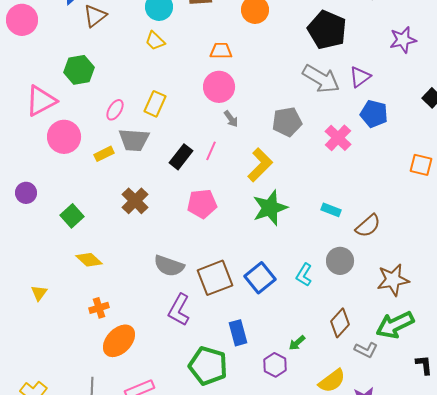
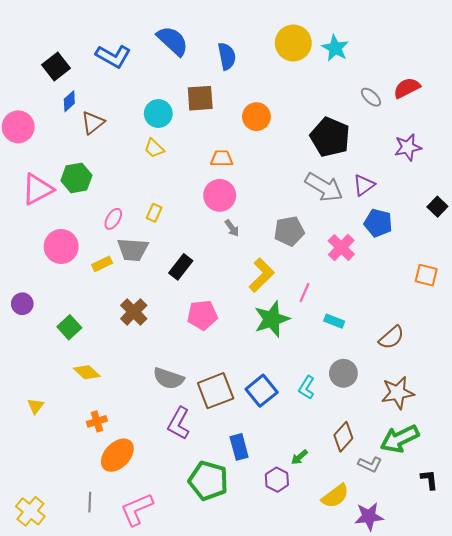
pink triangle: (41, 101) -> (38, 189), moved
yellow rectangle: (155, 104) -> (154, 213), size x0.7
pink line: (211, 151) -> (305, 292), moved
brown semicircle: (368, 226) -> (391, 337), moved

